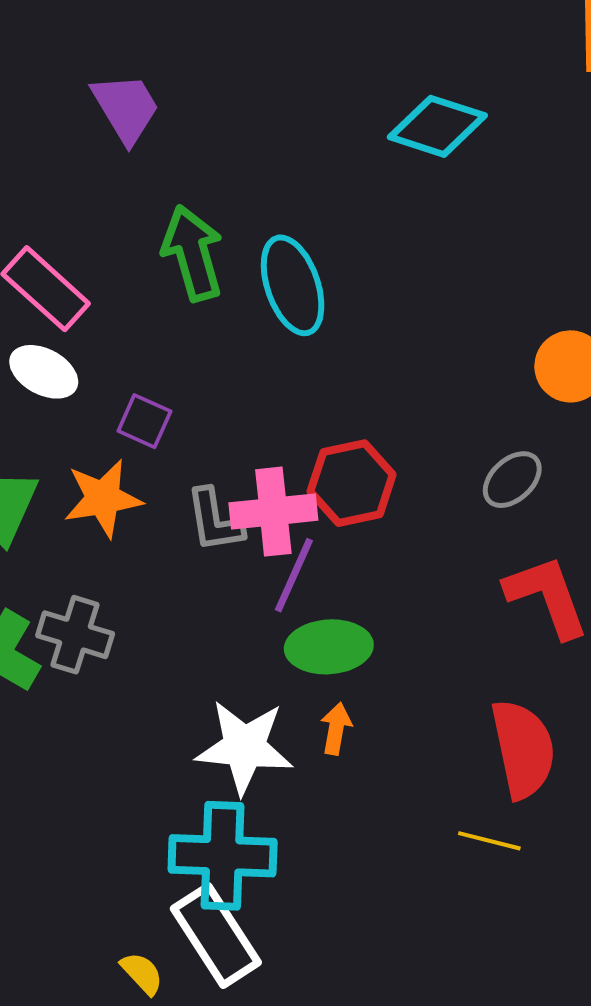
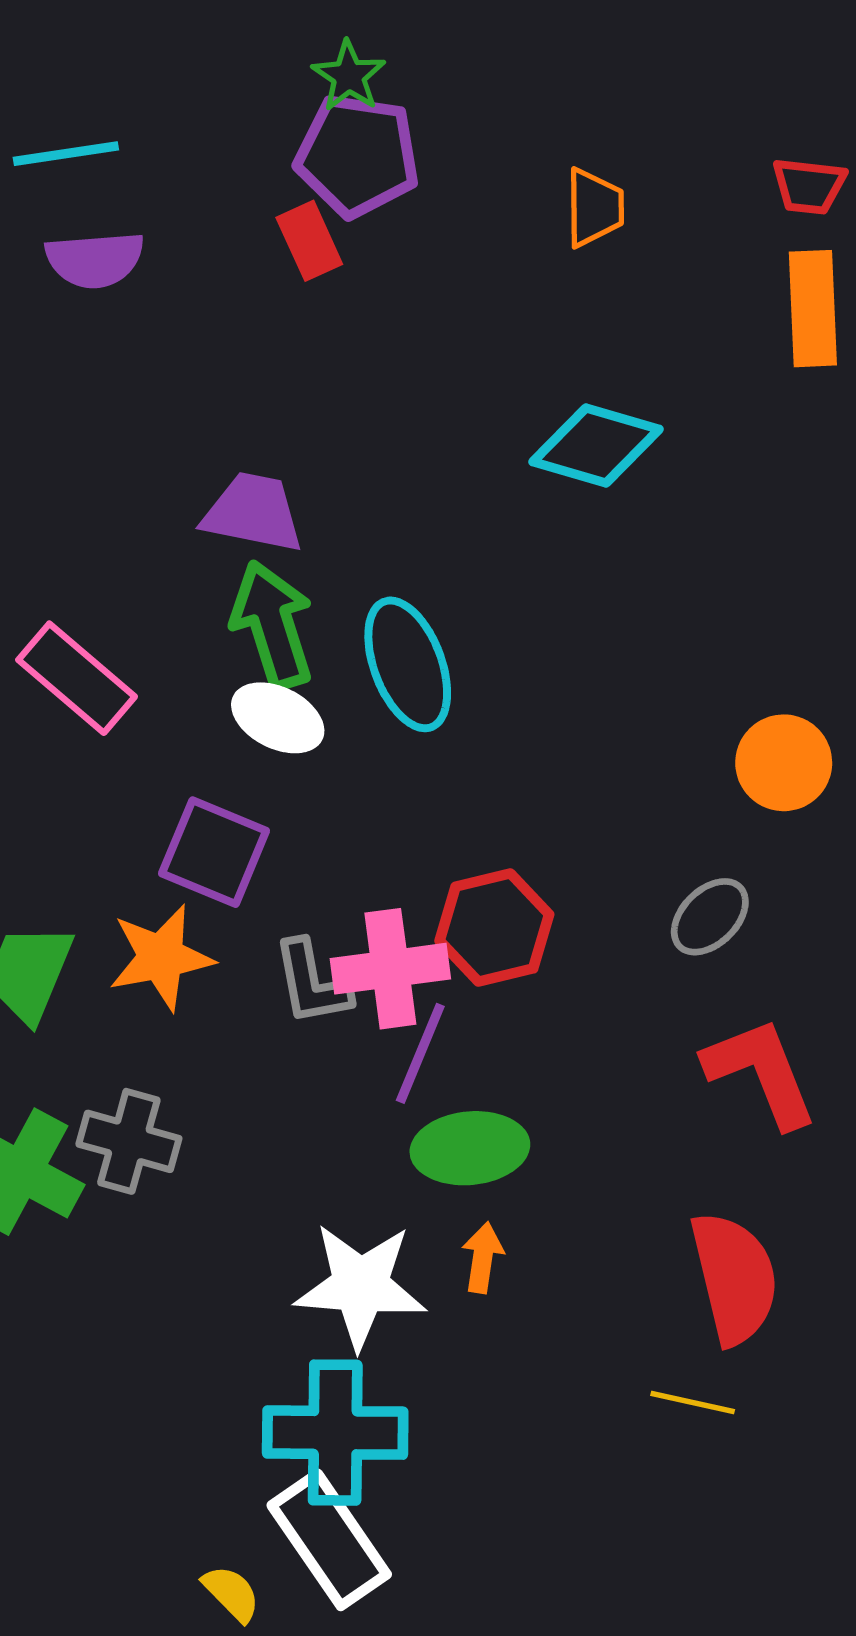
purple trapezoid: (126, 108) -> (253, 513), moved, turned -46
white ellipse: (44, 372) -> (278, 718), moved
purple square: (144, 421) -> (214, 852), size x1.5

